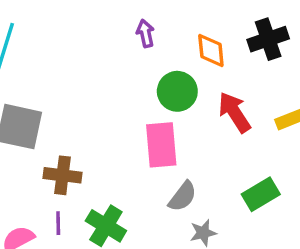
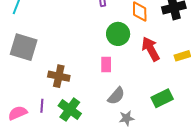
pink rectangle: (161, 145) -> (106, 65), size x0.6
brown cross: (63, 175) -> (59, 76), moved

